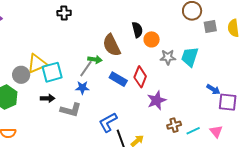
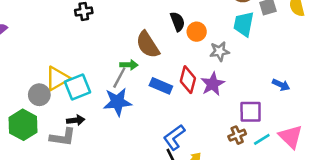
cyan trapezoid: (190, 57) -> (244, 24), moved
blue star: (82, 88) -> (117, 102), size x1.6
purple star: (157, 100) -> (213, 84), moved
purple square: (228, 102) -> (251, 112), moved
gray L-shape: (71, 110) -> (63, 137), moved
blue L-shape: (108, 122) -> (174, 137), moved
pink triangle: (216, 131) -> (291, 137), size x1.5

